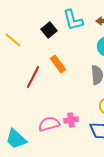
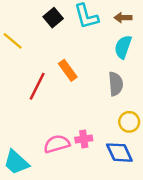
black square: (49, 30) -> (53, 18), moved

